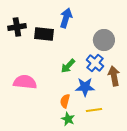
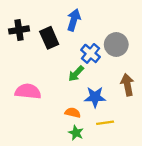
black rectangle: (44, 34) -> (49, 38), turned 60
blue cross: (95, 63) -> (91, 53), moved
orange semicircle: (65, 101) -> (73, 113), turned 88

